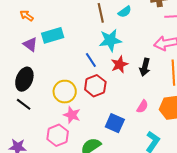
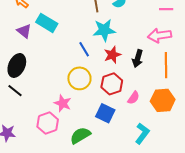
cyan rectangle: (53, 35) -> (47, 23), turned 45
red hexagon: (95, 86) -> (112, 84), moved
yellow circle: (65, 92) -> (79, 78), moved

